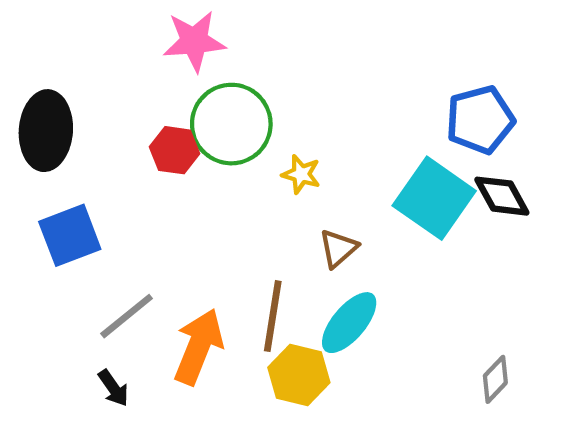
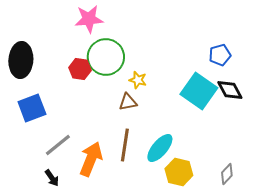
blue pentagon: (480, 120) -> (220, 55), size x0.7
brown triangle: (338, 248) -> (128, 102), moved, turned 30
yellow hexagon: (299, 375) -> (179, 172), moved

